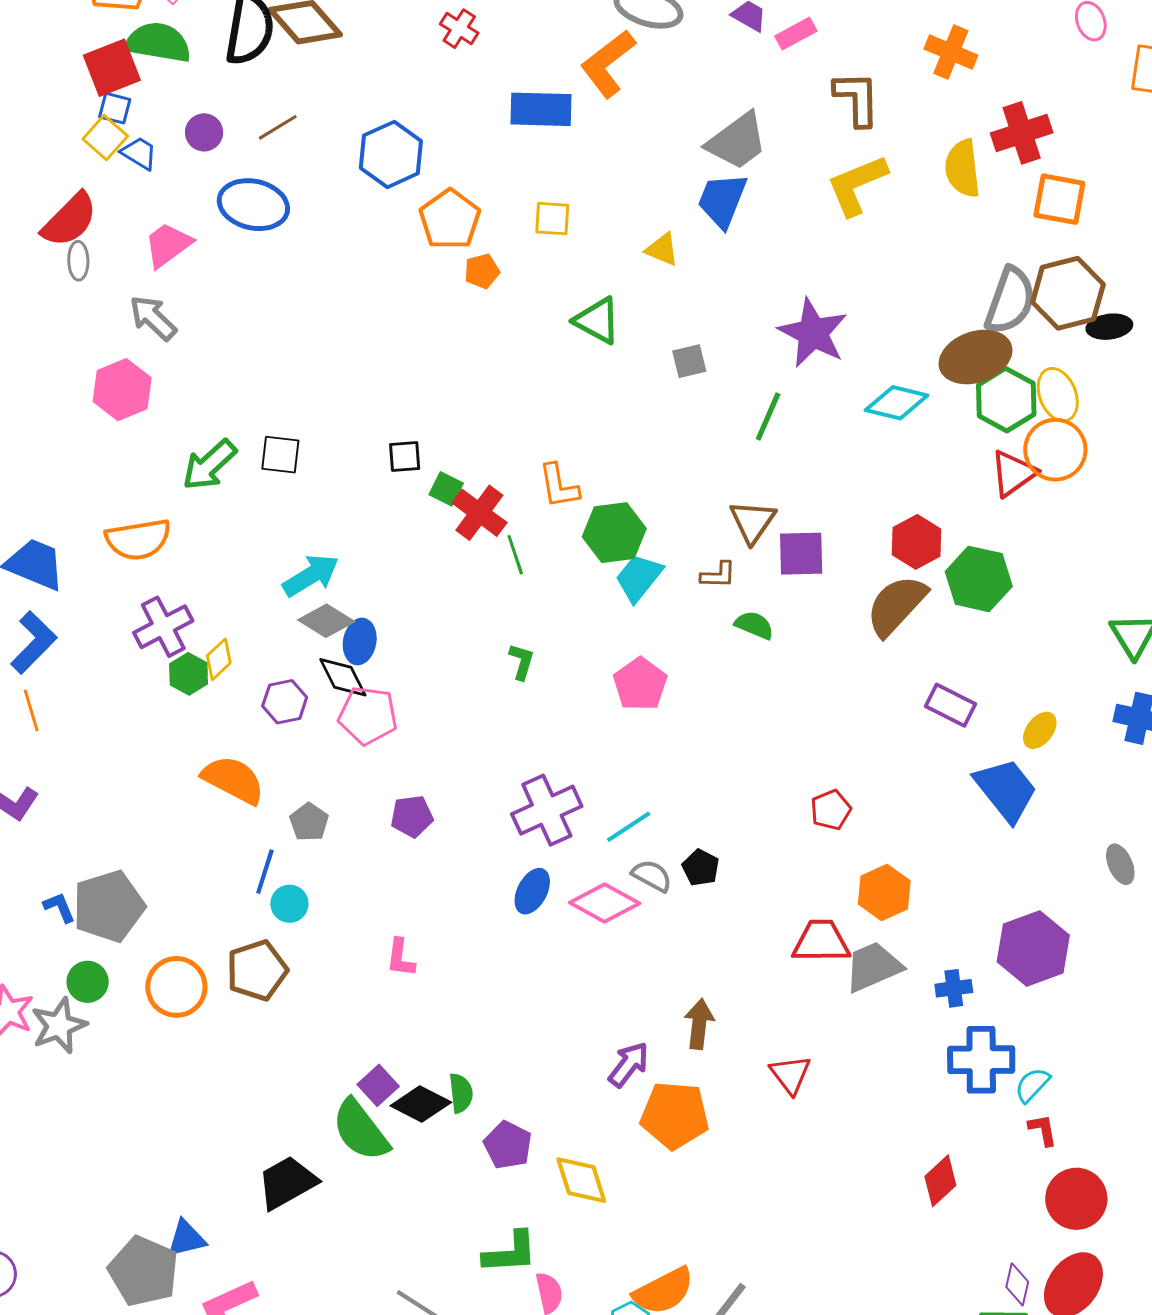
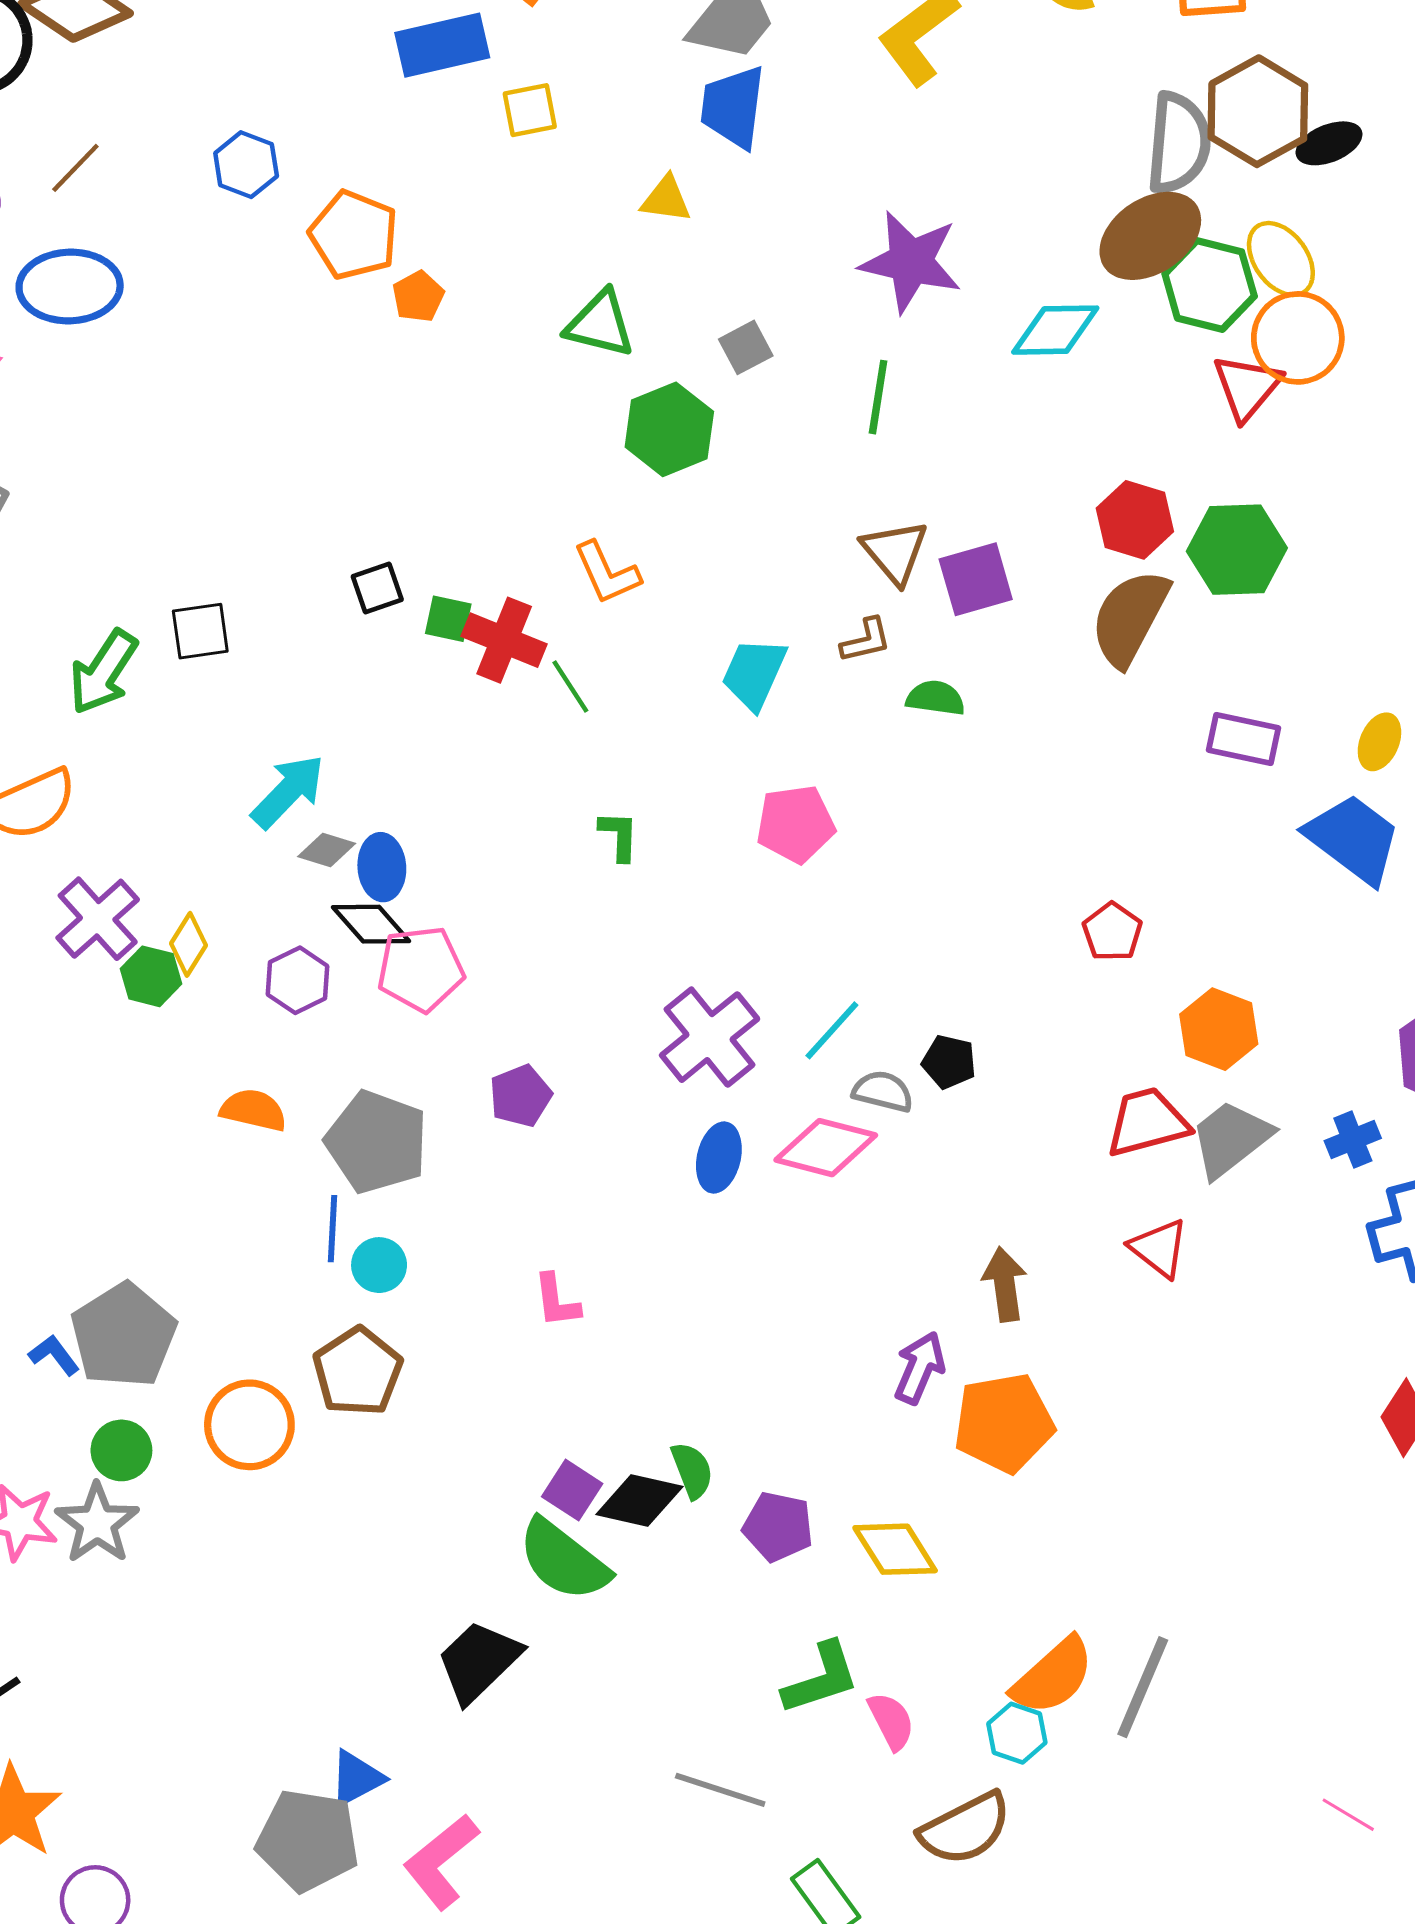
blue hexagon: (391, 154) -> (246, 165), size x0.7
yellow square: (552, 219) -> (530, 110), moved
green hexagon: (614, 533) -> (669, 429), moved
gray diamond: (326, 621) -> (327, 850), size x0.7
pink pentagon: (640, 684) -> (796, 824), turned -30
orange semicircle: (233, 780) -> (253, 1110), size x0.7
gray pentagon: (309, 822) -> (377, 1142), size x1.8
red triangle: (790, 1074) -> (1159, 1248), moved

